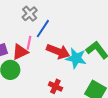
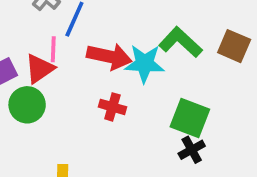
red cross: (55, 86) -> (112, 107), moved

